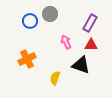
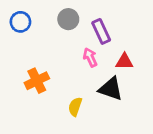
blue circle: (30, 21) -> (20, 22), moved
purple rectangle: (90, 23) -> (101, 31), moved, turned -54

